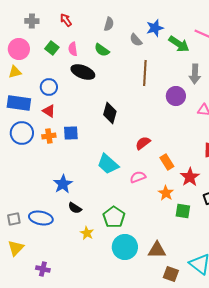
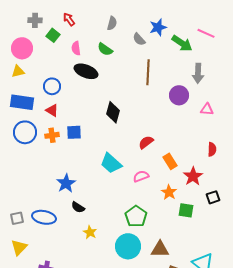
green square: (52, 48) -> (53, 35), moved
green pentagon: (114, 217) -> (136, 216), moved

